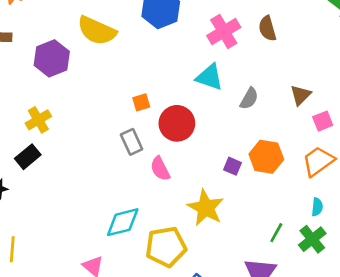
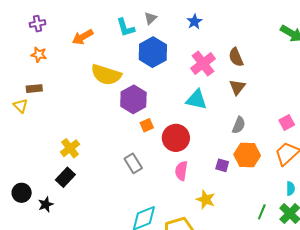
purple hexagon: (52, 58) -> (133, 99), moved
brown triangle: (301, 95) -> (237, 87), moved
gray semicircle: (249, 99) -> (239, 125), moved
gray rectangle: (132, 142) -> (133, 163), moved
pink semicircle: (160, 169) -> (181, 171), moved, turned 42
yellow star: (206, 208) -> (206, 200), size x0.7

